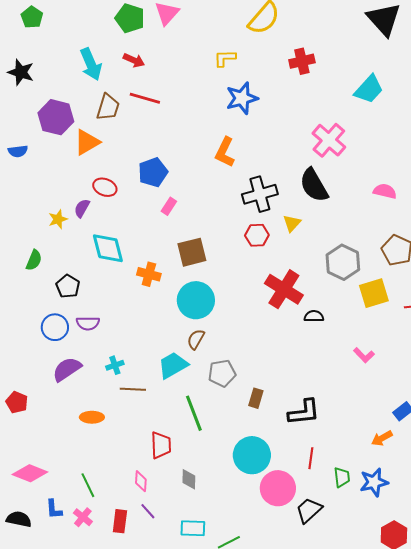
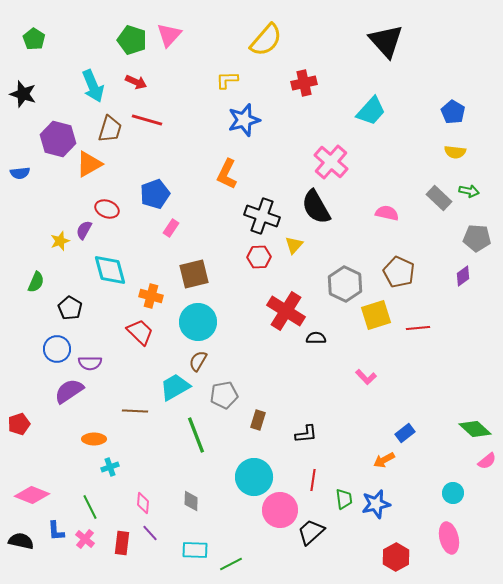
black cross: (260, 194) -> (262, 216), turned 36
purple semicircle: (88, 323) -> (90, 363), moved
cyan cross: (115, 365) -> (110, 467), moved
red pentagon: (17, 402) -> (19, 424), turned 30
black L-shape: (304, 412) -> (306, 434), size x0.7
red trapezoid: (161, 445) -> (140, 332), moved, turned -44

